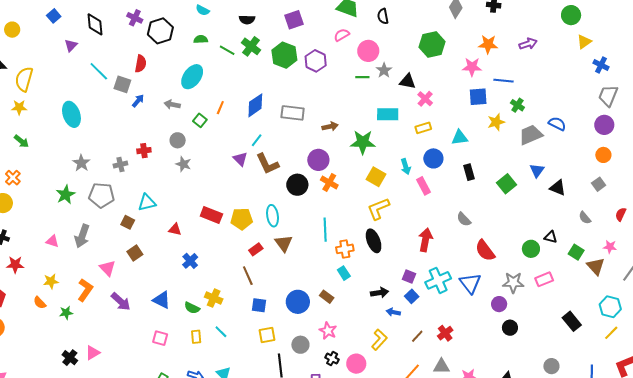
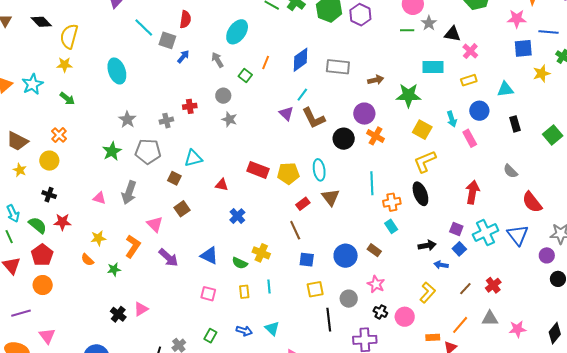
gray arrow: (172, 104) -> (217, 60), turned 49
cyan line: (221, 332) -> (269, 287), turned 40

